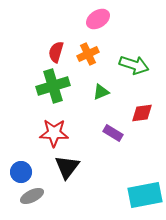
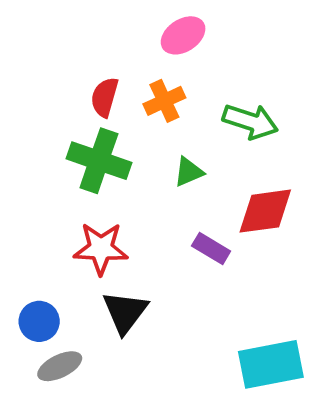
green cross: (53, 86) -> (99, 161), turned 36
red diamond: (142, 113) -> (265, 211), size x1.4

